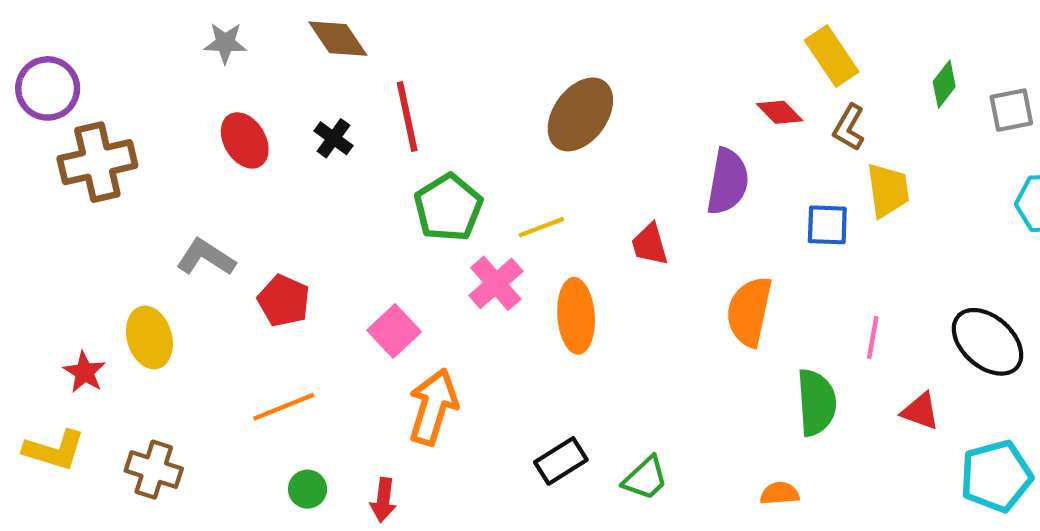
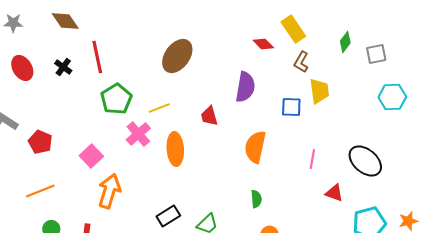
red diamond: (780, 112) -> (263, 44), moved
green semicircle: (816, 402) -> (256, 199), moved, size x0.6

